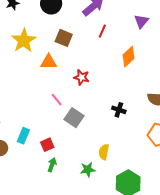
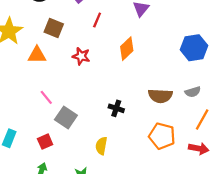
red star: (82, 77) -> (81, 56), moved
red square: (47, 145) -> (45, 142), moved
yellow semicircle: (104, 152) -> (101, 146), moved

